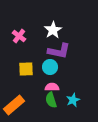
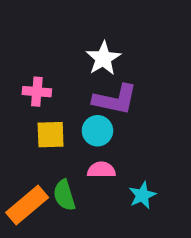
pink cross: (19, 36) -> (37, 92), moved, turned -32
green semicircle: (51, 100) -> (64, 195), moved

